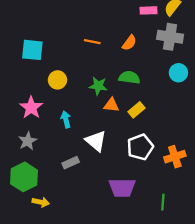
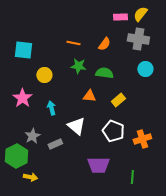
green star: (98, 86) -> (78, 66), moved
yellow rectangle: (137, 110) -> (118, 100), moved
gray star: (28, 141) -> (32, 136), moved
white pentagon: (140, 147) -> (113, 131), turned -30

